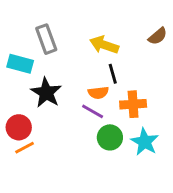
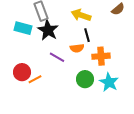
black star: (46, 93) -> (48, 30), moved
purple line: (93, 111) -> (57, 57), moved
orange line: (25, 148) -> (35, 79), moved

